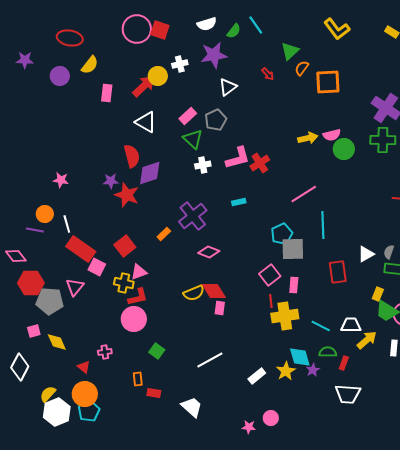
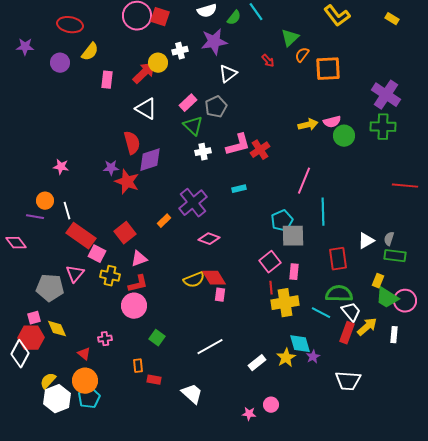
pink line: (304, 194) -> (304, 181), turned -36
red hexagon: (31, 283) -> (31, 338), moved
yellow cross: (124, 283) -> (110, 276), moved
white trapezoid: (351, 325) -> (351, 312), turned 50
green semicircle: (328, 352) -> (339, 294), moved, size x1.5
red rectangle: (344, 363) -> (347, 333), moved, size x1.5

